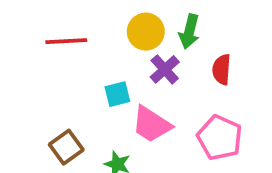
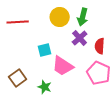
purple cross: (165, 69) -> (80, 38), moved
red semicircle: (222, 69) -> (100, 46), moved

